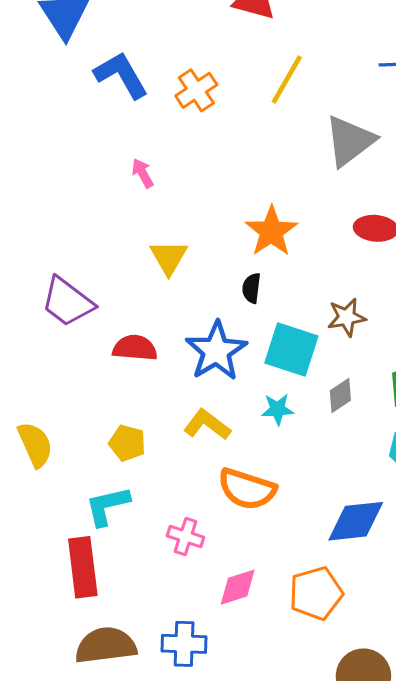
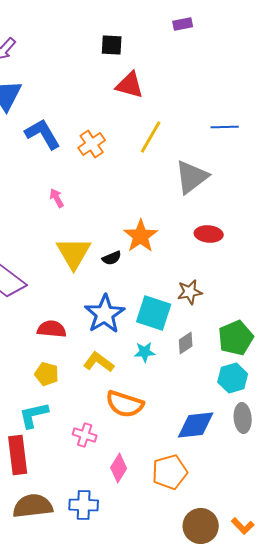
yellow triangle: (169, 257) -> (74, 253), size x1.4
black semicircle: (251, 288) -> (112, 258), moved, turned -120
red semicircle: (135, 348) -> (52, 329), moved
pink diamond: (238, 587) -> (119, 468), turned -40

